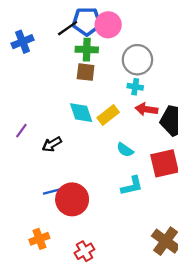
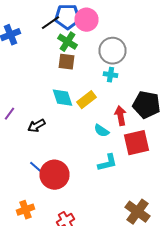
green cross: (87, 50) -> (68, 42), turned 30
red arrow: (146, 109) -> (120, 116), moved, turned 72
blue line: (52, 192) -> (36, 168), turned 56

